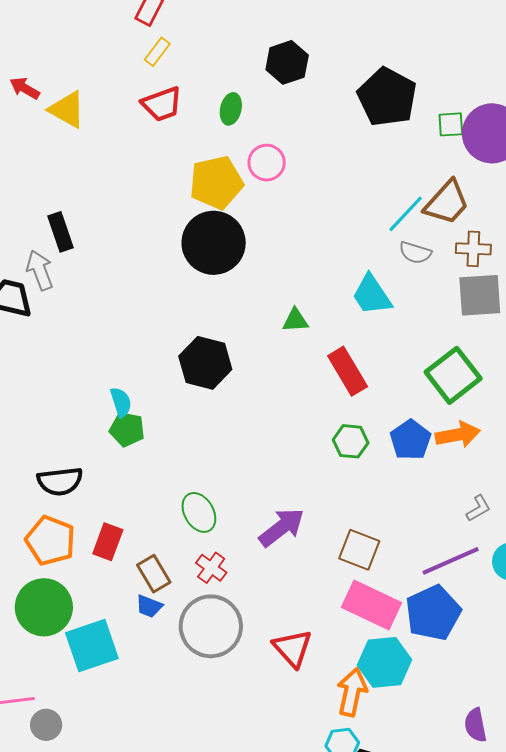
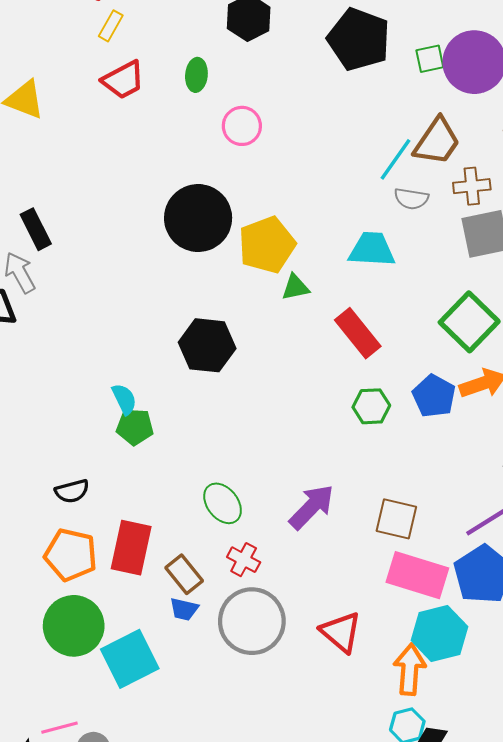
yellow pentagon: (216, 183) -> (267, 245), moved
cyan trapezoid: (372, 295) -> (372, 249), turned 135
black semicircle: (60, 481) -> (72, 491), size x0.7
red rectangle: (108, 542) -> (131, 548), size x1.4

